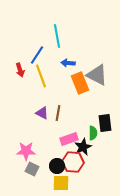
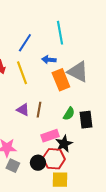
cyan line: (57, 36) -> (60, 33), moved
blue line: (37, 55) -> (25, 43), moved
green semicircle: (93, 133) -> (69, 114), moved, turned 32
yellow square: (61, 183) -> (60, 180), moved

